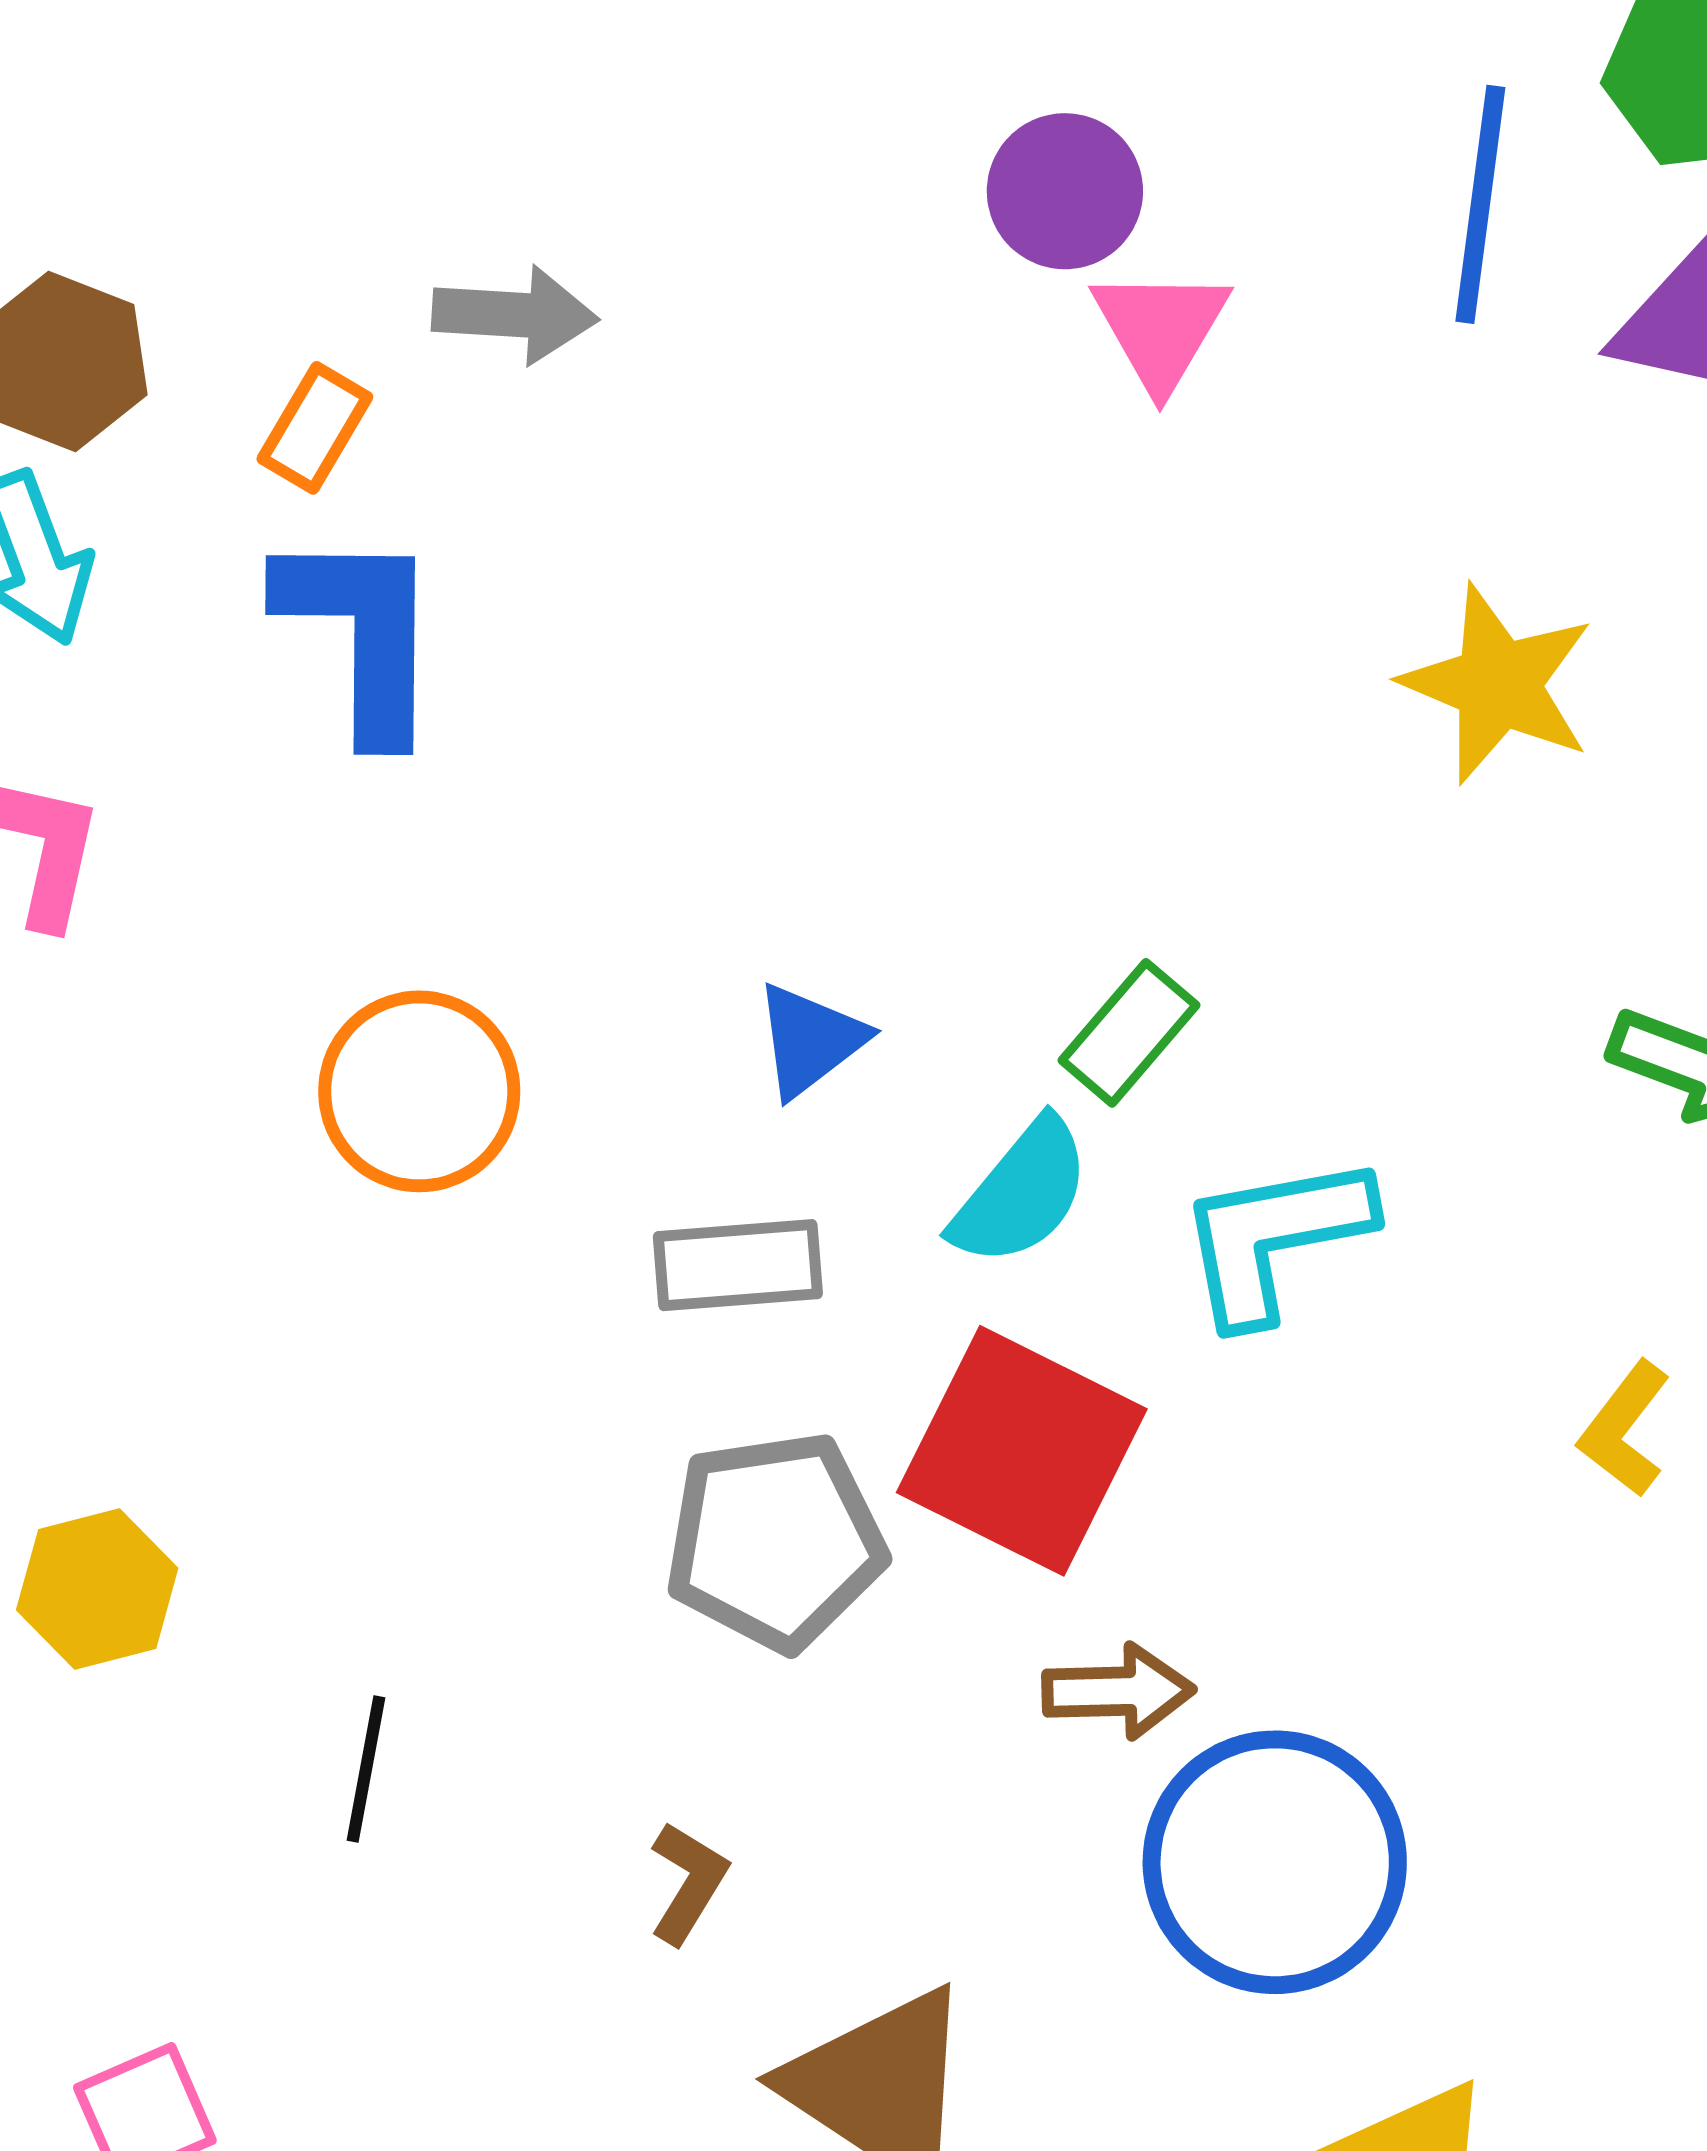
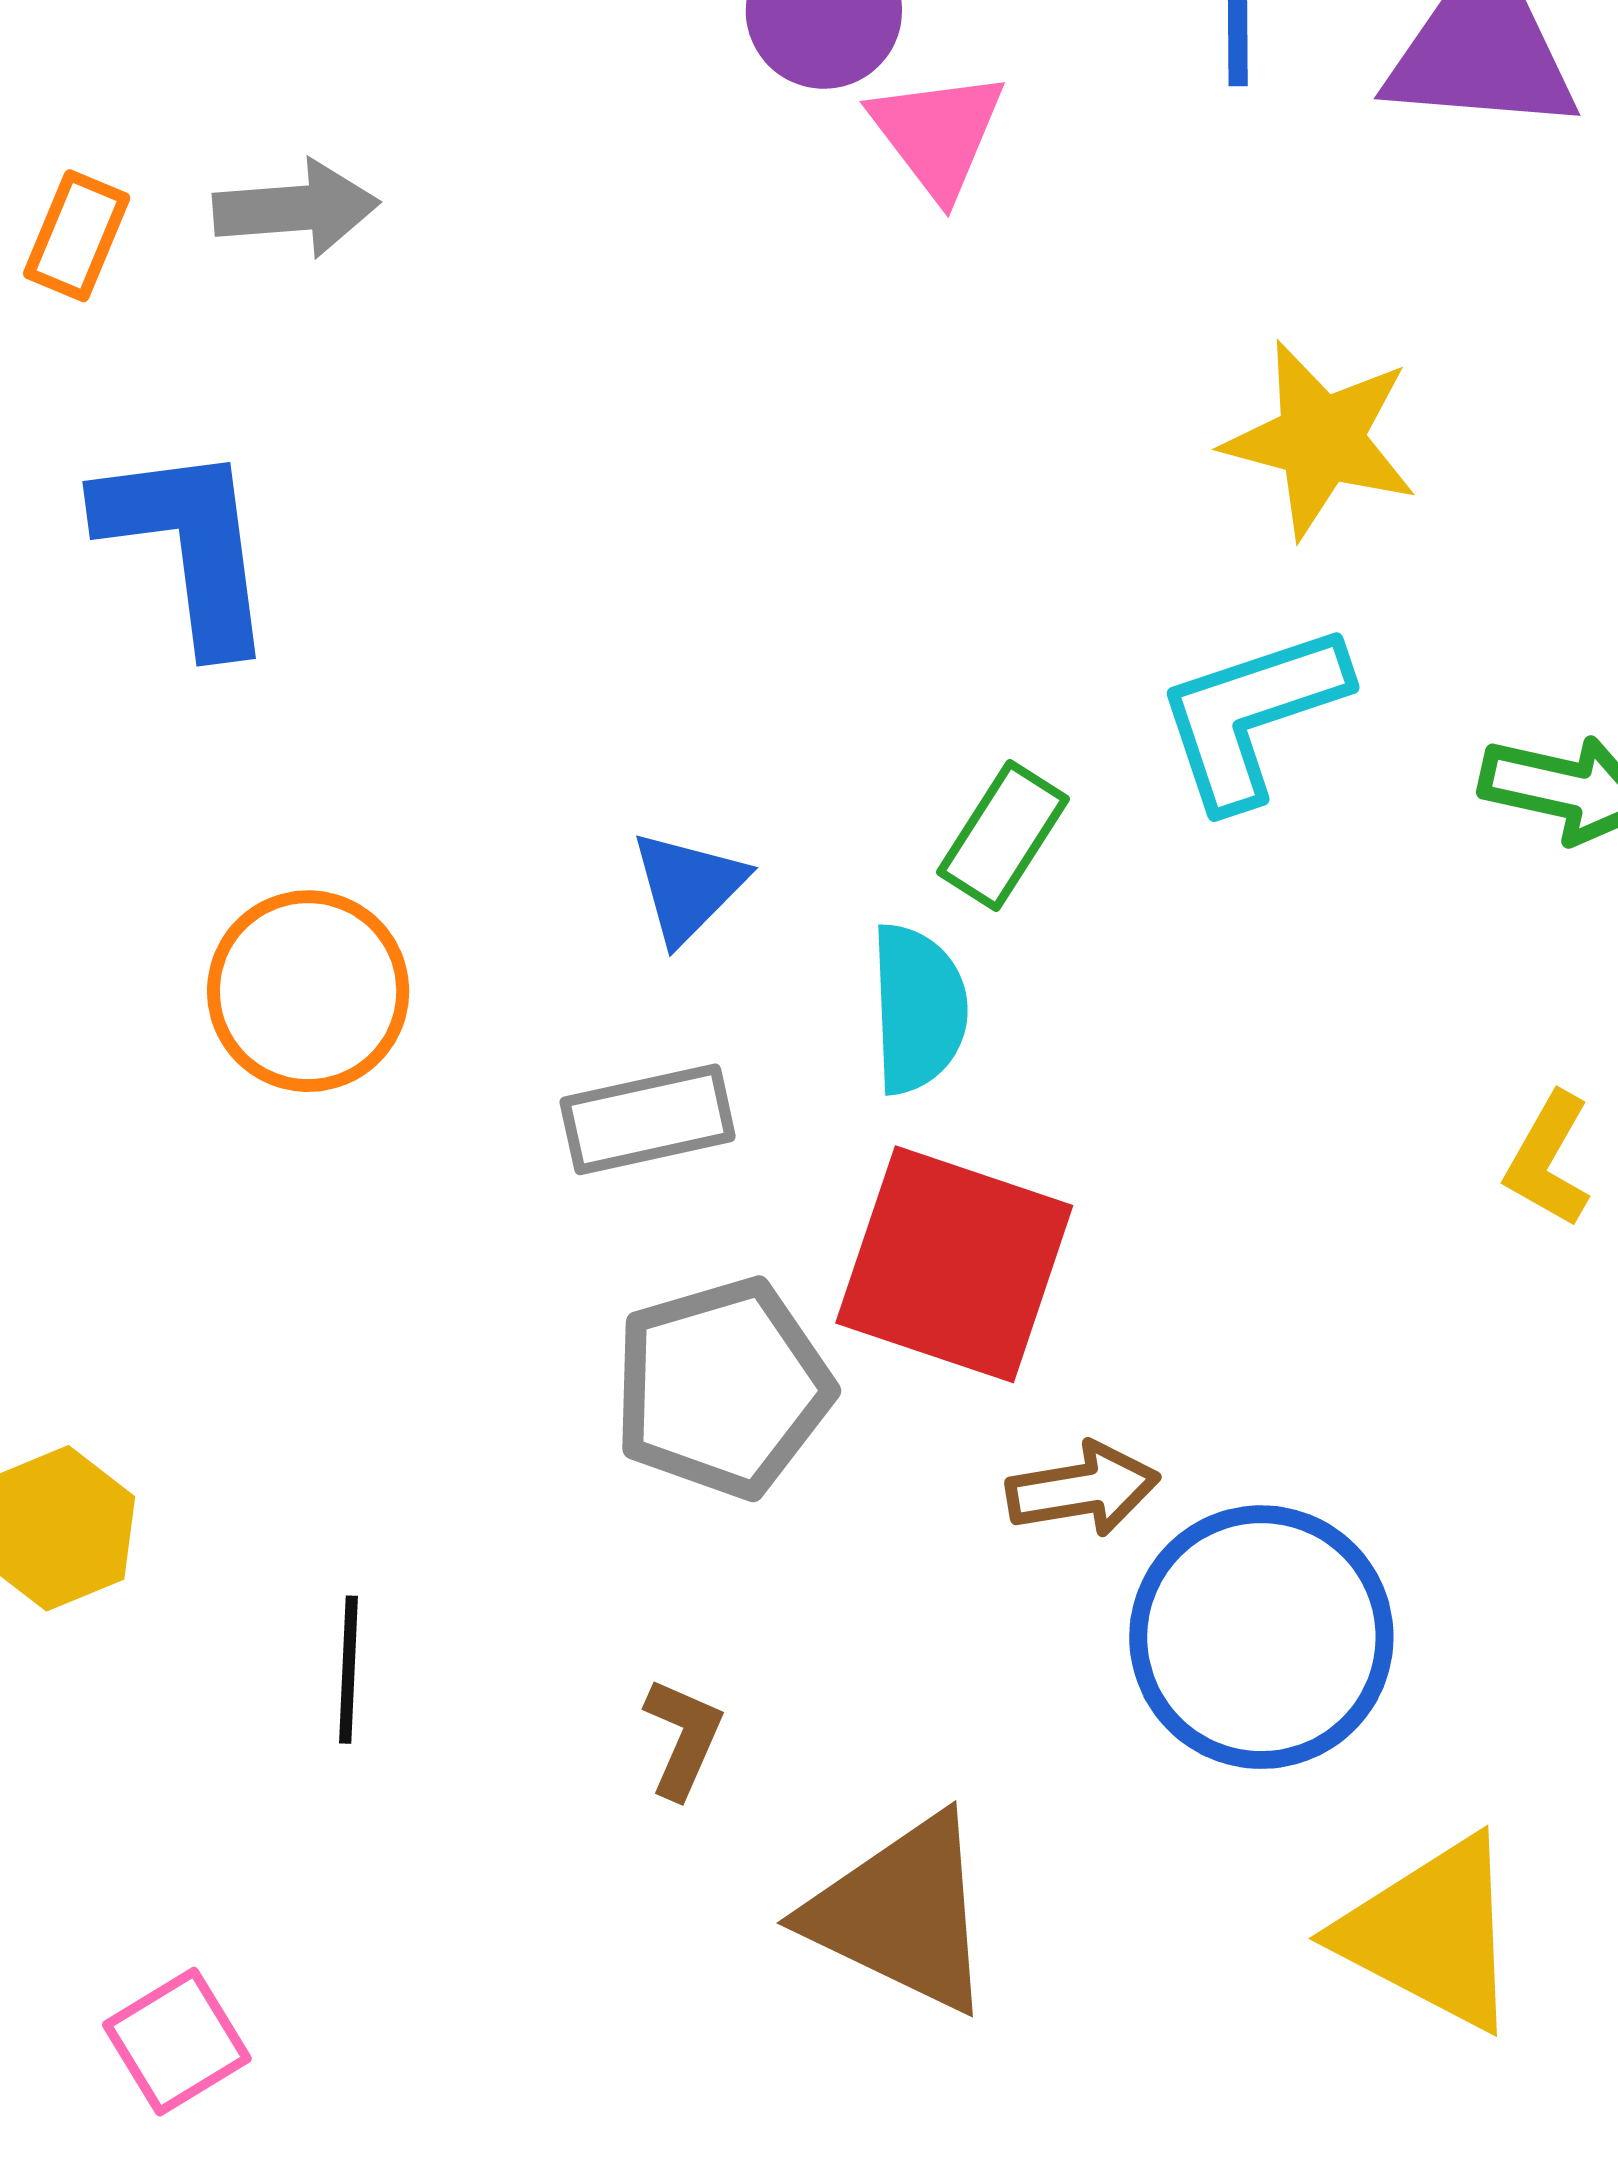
orange rectangle: (315, 428) -> (77, 236), moved
cyan semicircle: (1021, 1193) -> (918, 1009), turned -34
cyan L-shape: (1274, 1238) -> (1252, 715), moved

